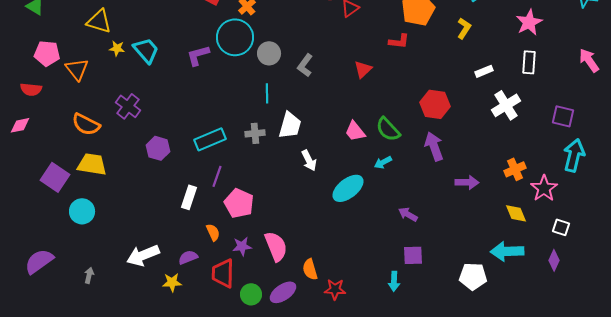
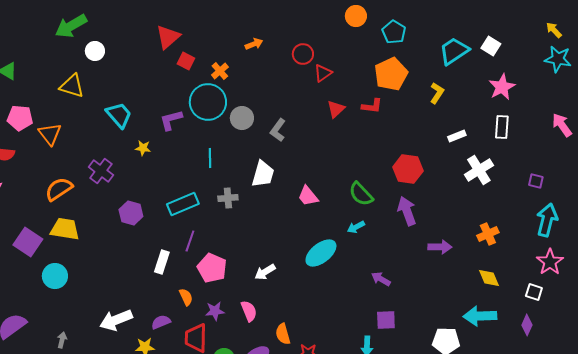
yellow star: (117, 48) -> (143, 148), moved
red triangle: (363, 69) -> (336, 109), moved
cyan line: (267, 93) -> (210, 158), moved
purple square: (563, 116) -> (536, 181), size x0.7
orange semicircle: (86, 124) -> (59, 189), turned 120
white trapezoid: (290, 125) -> (263, 174), moved
pink trapezoid: (355, 131) -> (308, 196), moved
white arrow: (309, 160) -> (265, 272), moved, turned 85
pink star: (544, 188) -> (550, 262), moved
pink semicircle: (276, 246) -> (249, 311), size x0.7

